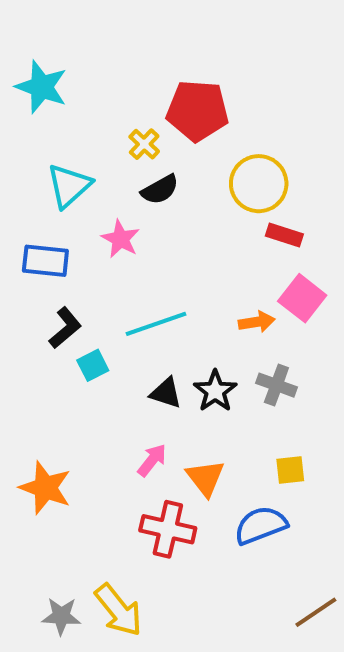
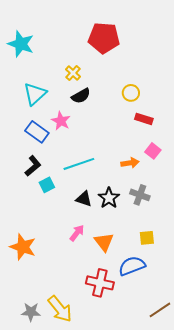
red pentagon: (197, 111) -> (104, 38), moved
yellow circle: (259, 184) -> (131, 93), size x0.6
blue rectangle: (45, 261) -> (37, 132), moved, turned 30
pink square: (302, 298) -> (153, 151), size x0.7
red cross: (168, 529) -> (100, 283), moved

